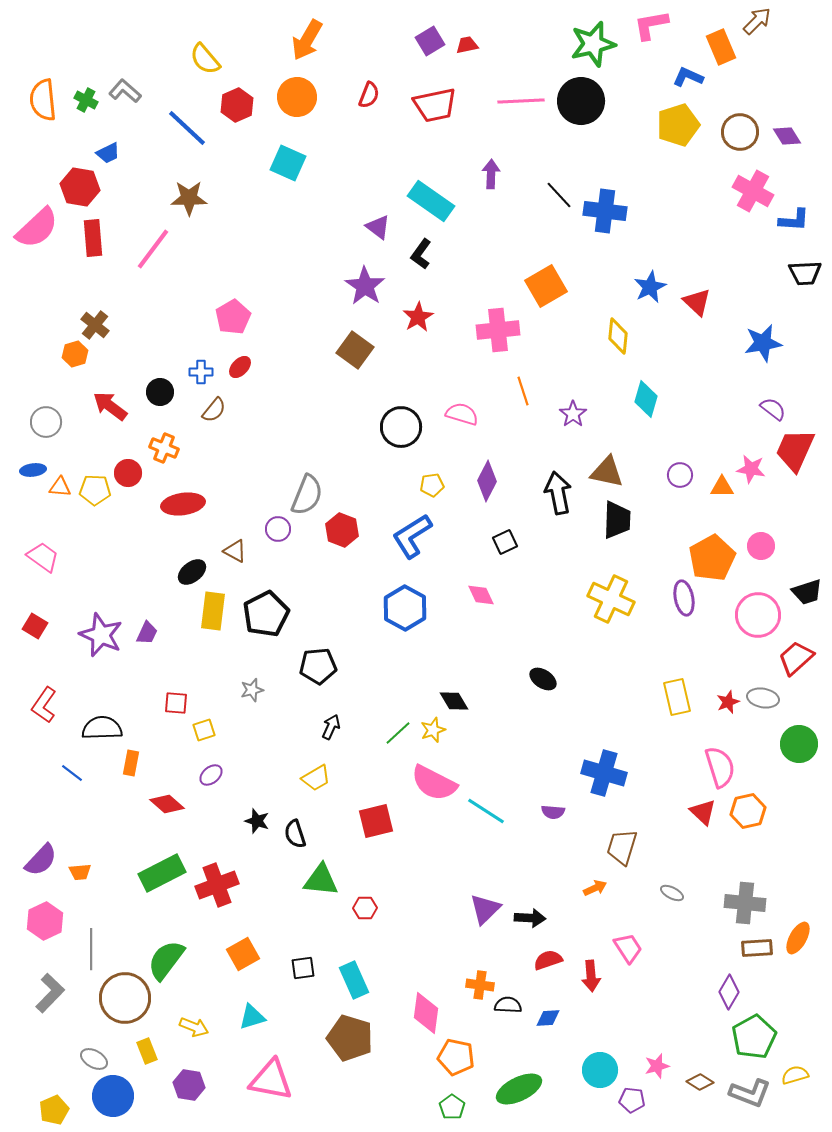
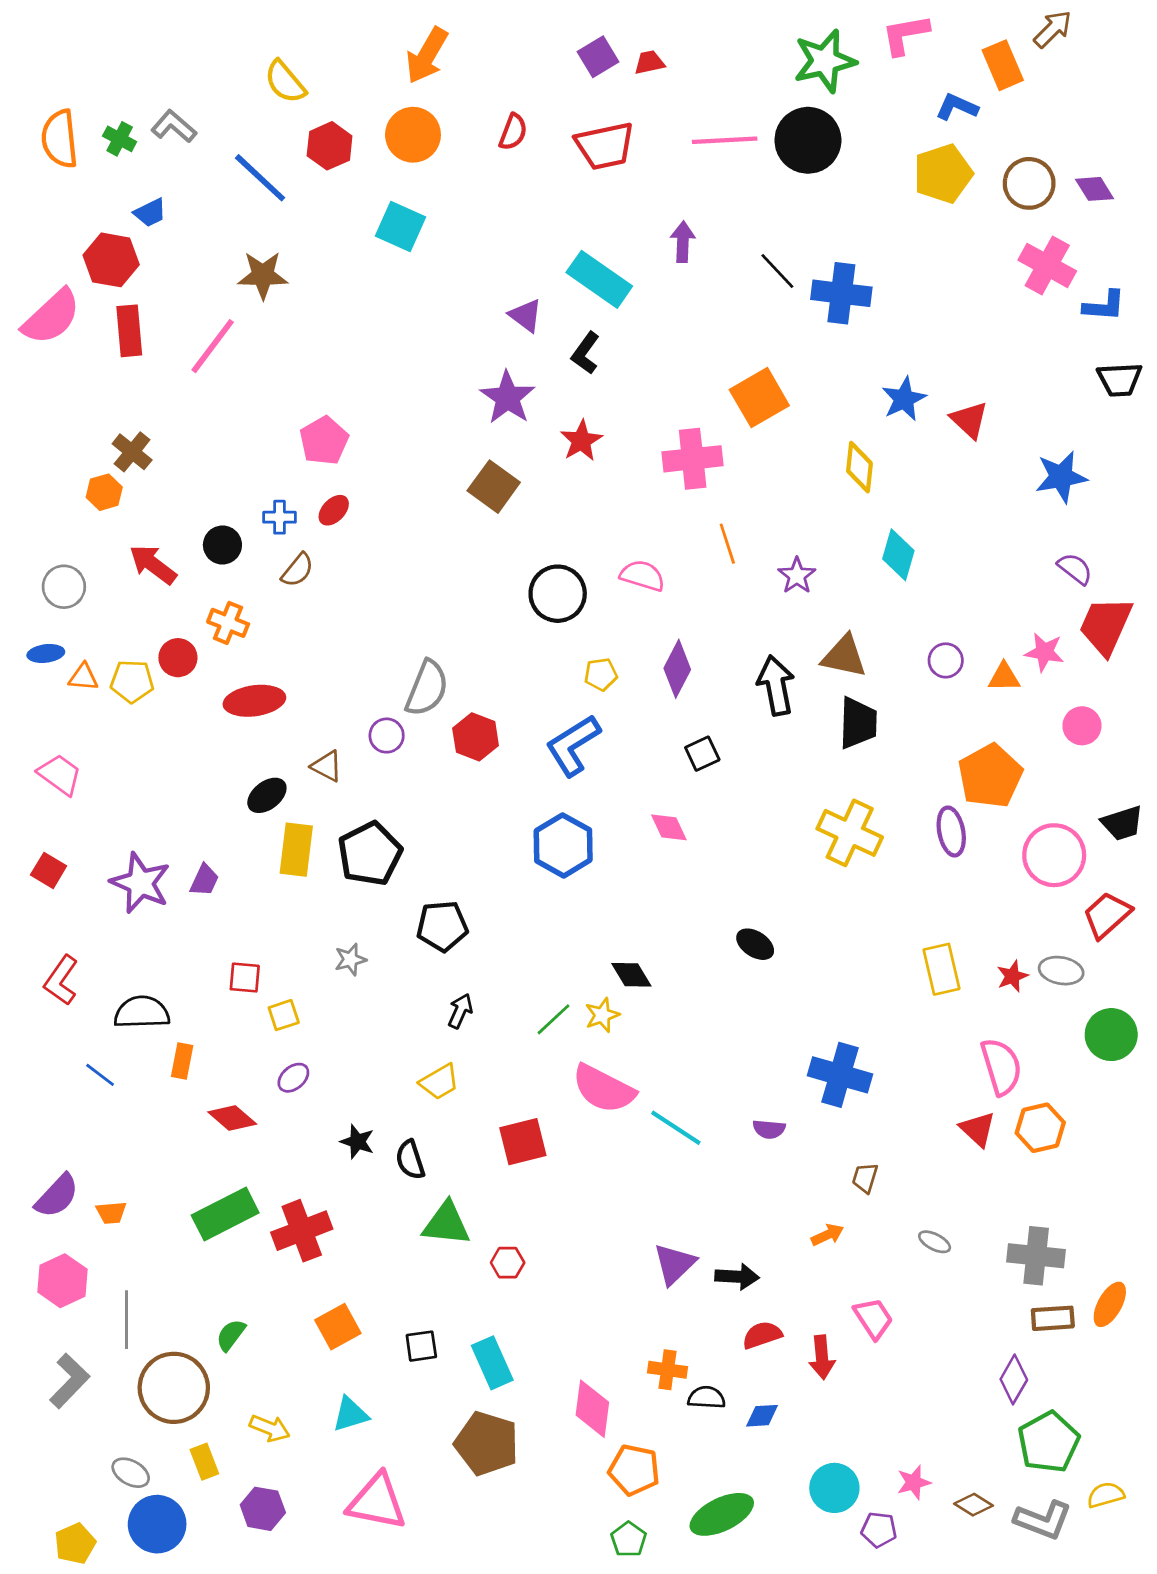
pink circle: (761, 546) -> (1082, 726), moved
brown trapezoid: (622, 847) -> (865, 1178), size x0.6
green semicircle: (166, 960) -> (231, 1335), size x0.6

